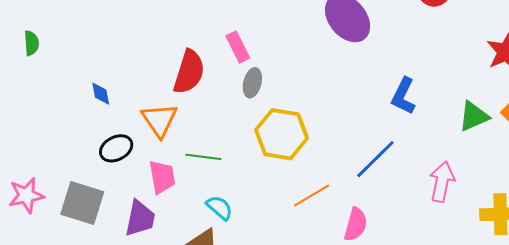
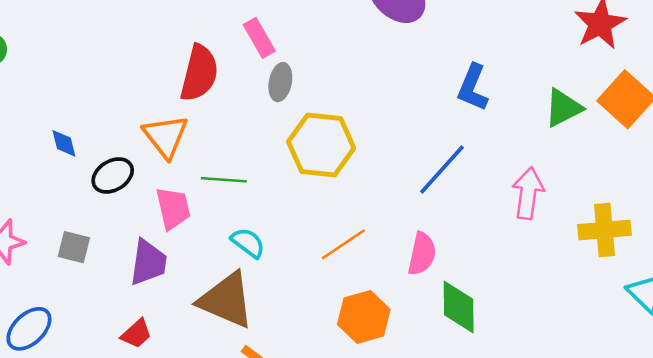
blue diamond: (101, 94) -> (64, 143), moved
orange line: (312, 196) -> (343, 244), moved
gray square: (82, 203) -> (74, 247), size x0.6

